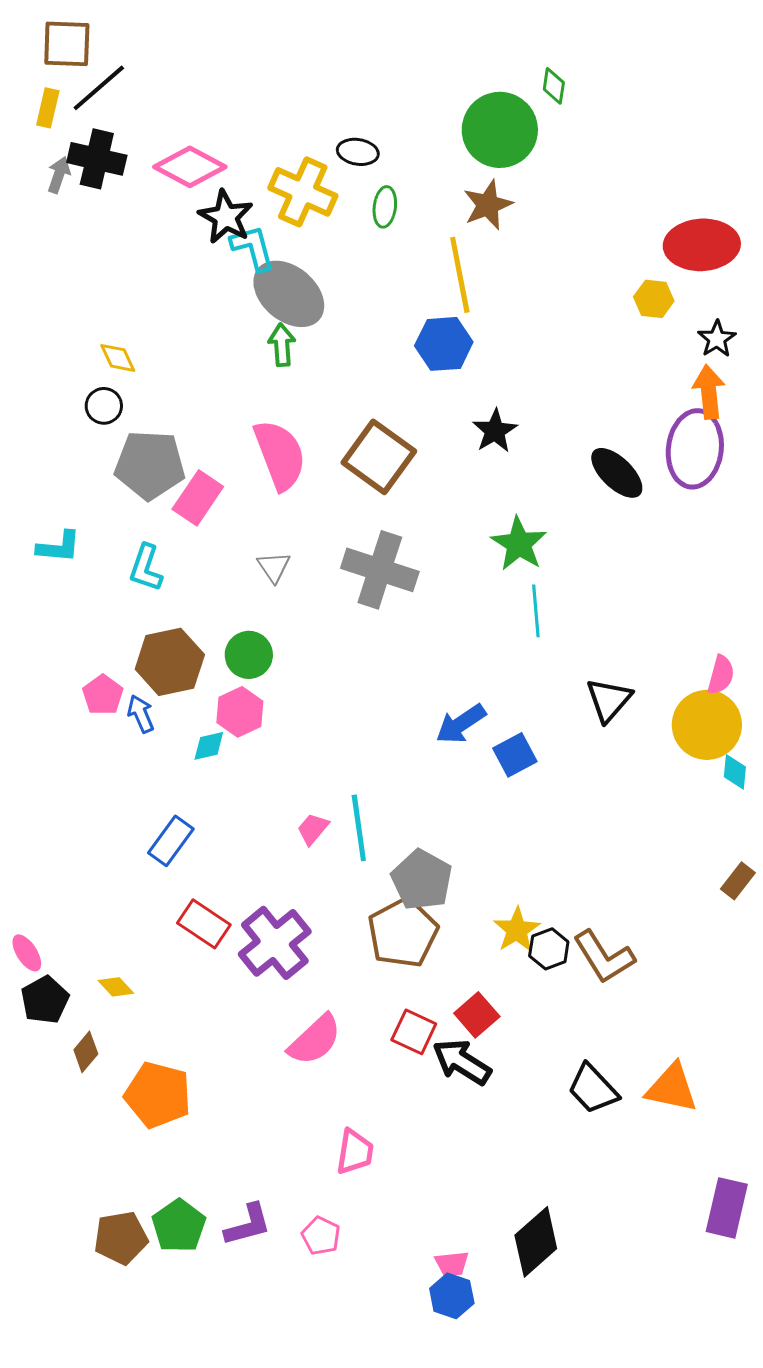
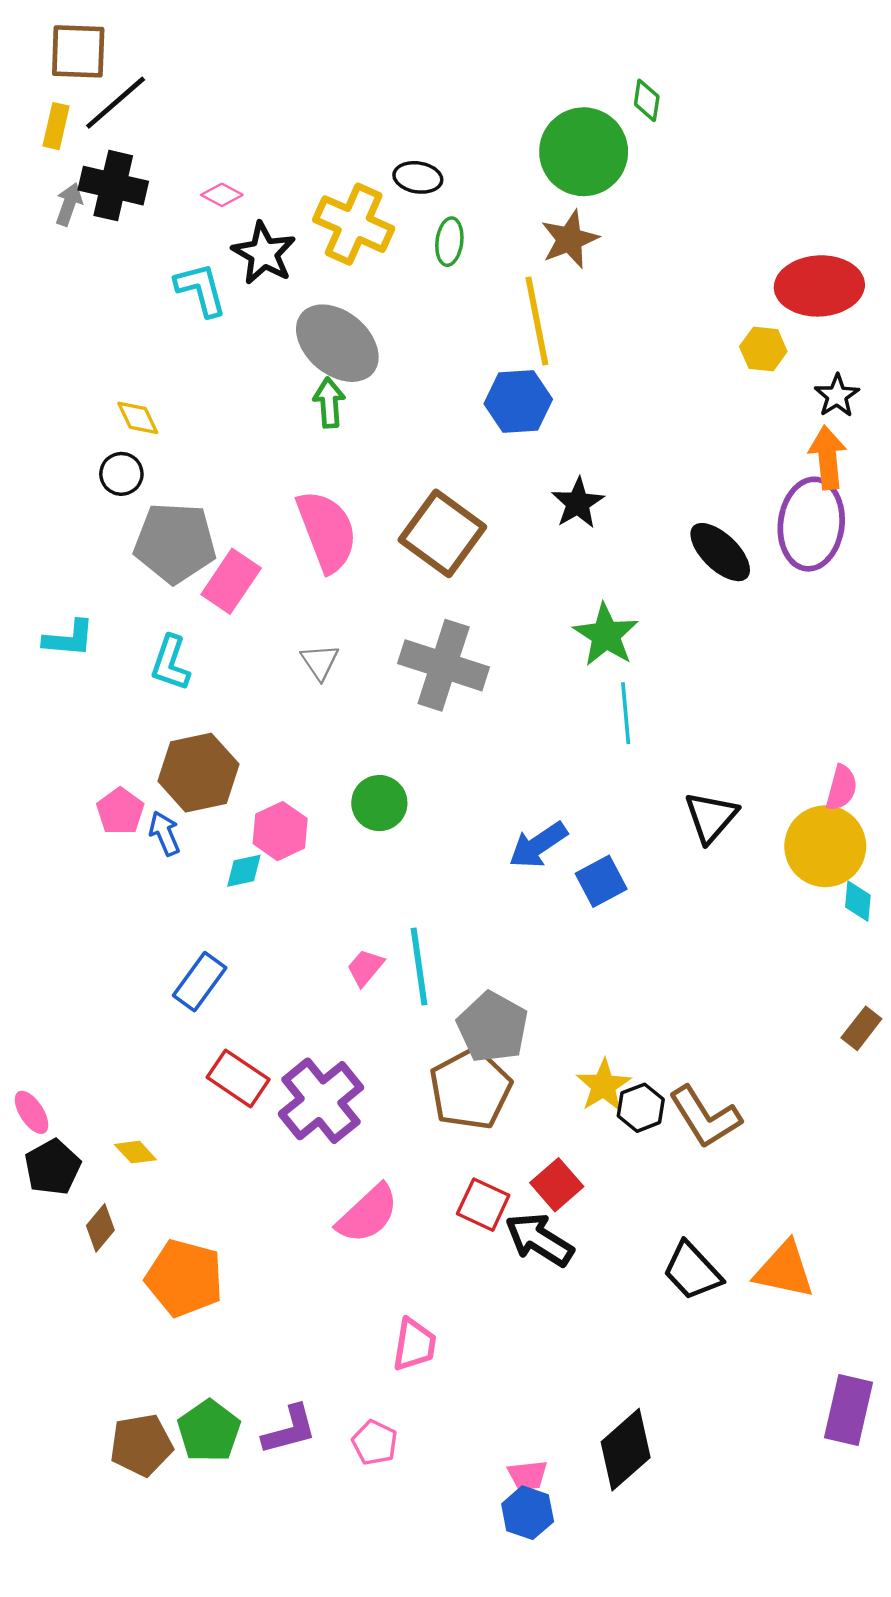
pink diamond: (190, 167) -> (222, 195), size x0.5
cyan L-shape: (253, 248) -> (201, 289), moved
green circle: (249, 655) -> (379, 803), moved

